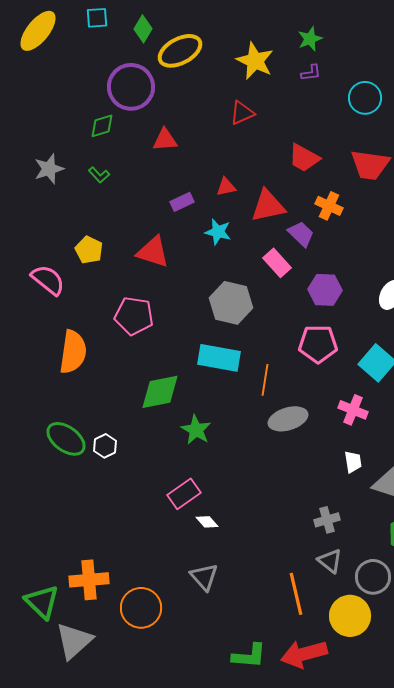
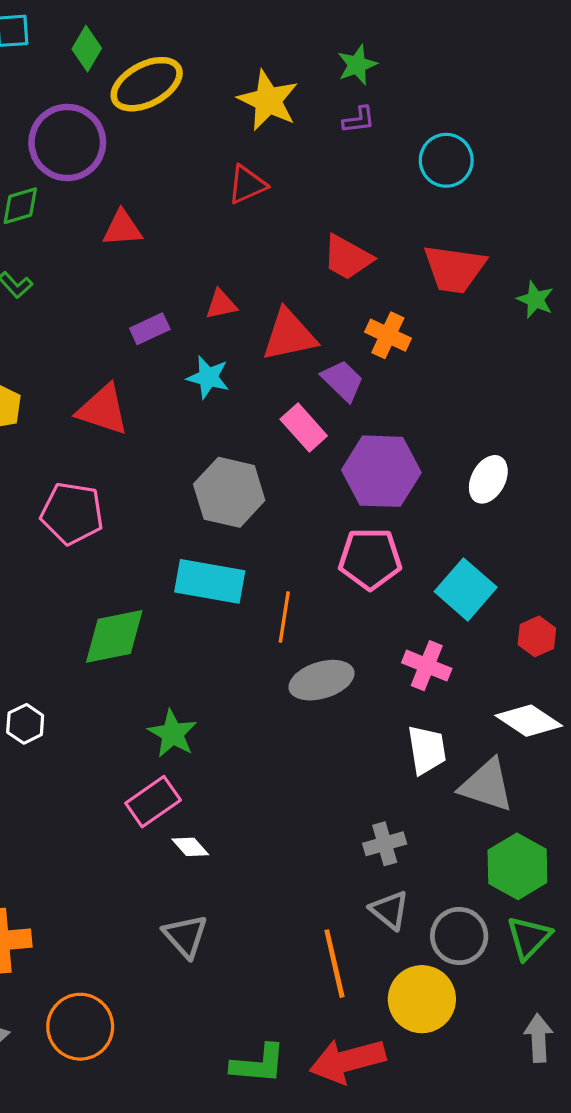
purple hexagon: (325, 290) -> (381, 471), size x1.4
green star: (196, 430) -> (173, 734), moved
white trapezoid: (353, 462) -> (427, 750), size x1.4
orange circle: (141, 608) -> (80, 1027), moved

